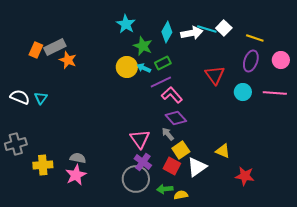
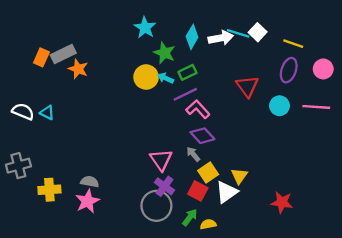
cyan triangle: (41, 98) -> (47, 113), turned -40
yellow triangle: (223, 151) -> (239, 176), moved, turned 42
green arrow: (165, 189) -> (190, 217), turned 133

